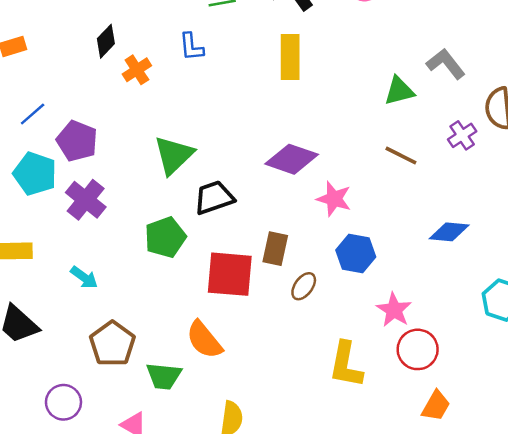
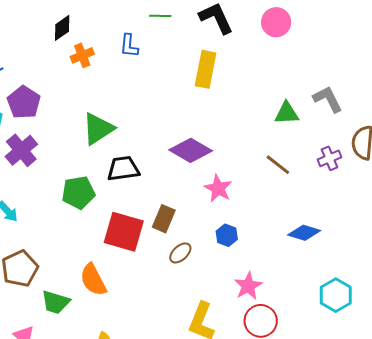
blue hexagon: (356, 254) -> (227, 235), size x0.7

